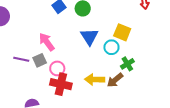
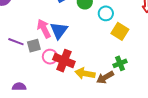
blue triangle: (89, 37) -> (59, 31), moved
cyan circle: (111, 47) -> (106, 13), moved
red cross: (61, 84) -> (64, 61), moved

